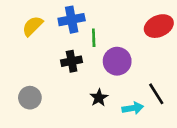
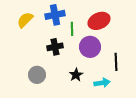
red ellipse: (159, 26) -> (99, 21), moved
black line: (156, 94) -> (116, 62), moved, turned 30
gray circle: (30, 98) -> (37, 75), moved

